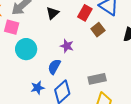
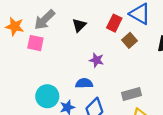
cyan circle: (26, 49) -> (47, 96), moved
blue semicircle: (54, 67) -> (84, 83), turned 63

